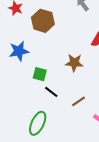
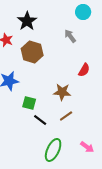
brown line: (78, 101) -> (66, 116), moved
green ellipse: (38, 123) -> (53, 150), moved

